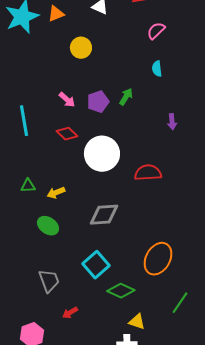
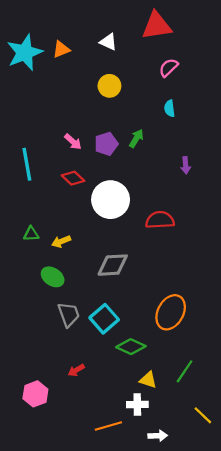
yellow circle: (81, 48) -> (109, 86), moved
gray trapezoid: (49, 281) -> (69, 314), moved
green line: (180, 303) -> (185, 371), moved

